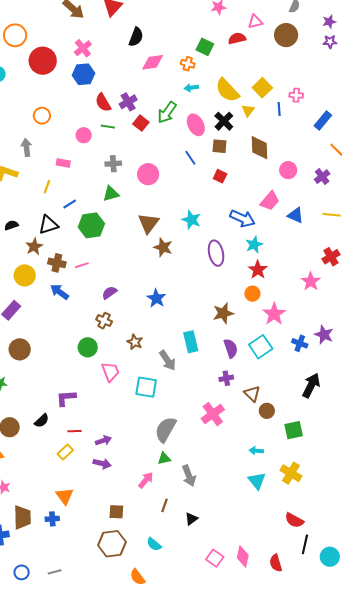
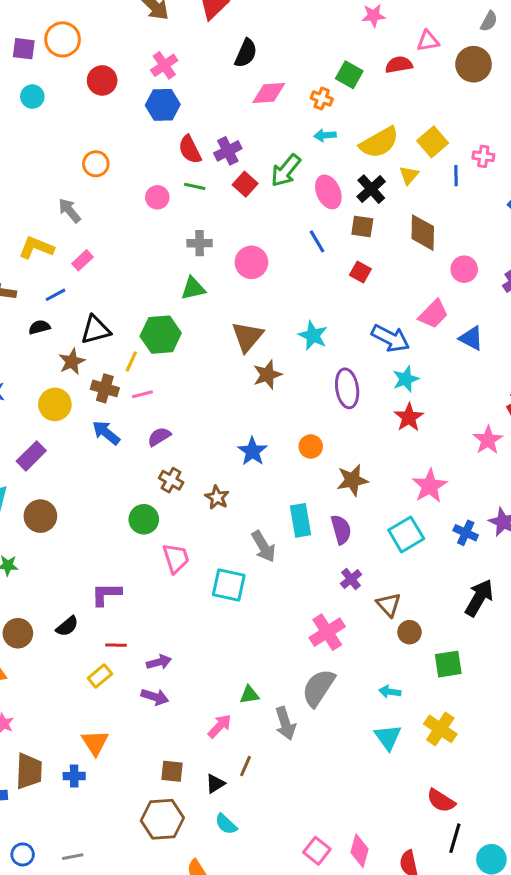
red circle: (43, 61) -> (102, 80), size x0.7
yellow semicircle: (227, 90) -> (379, 142), turned -80
gray arrow: (26, 147) -> (69, 211), turned -36
pink rectangle: (63, 163) -> (83, 260), moved, turned -56
yellow line: (47, 187) -> (131, 361), moved
blue line: (70, 204) -> (56, 295), moved
brown star: (163, 247) -> (267, 375), turned 30
purple semicircle: (109, 293) -> (159, 437), moved
orange circle: (252, 294) -> (311, 447), moved
brown star: (135, 342) -> (217, 497), moved
purple semicircle: (231, 348) -> (341, 530), moved
purple cross: (226, 378) -> (351, 579), turned -32
gray semicircle: (166, 429) -> (318, 688), moved
black triangle: (191, 519) -> (215, 784), moved

